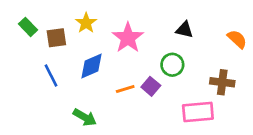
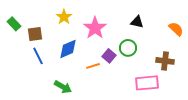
green rectangle: (28, 27) -> (14, 24), moved
brown square: (56, 38) -> (35, 34), moved
purple square: (151, 86) -> (109, 56), moved

